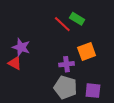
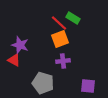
orange square: (87, 52) -> (60, 39), moved
gray pentagon: (65, 87) -> (43, 83), moved

